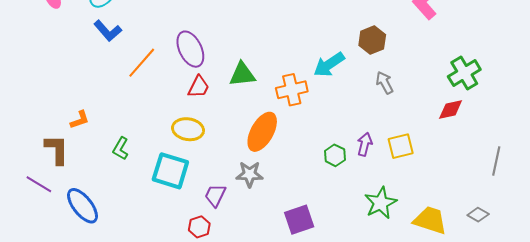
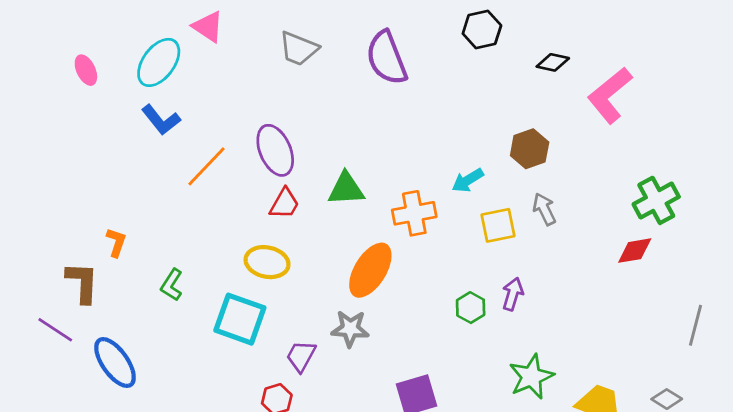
cyan arrow: (329, 65) -> (468, 180), size x0.7
orange L-shape: (80, 120) -> (116, 242), turned -55
yellow square: (401, 146) -> (498, 225), moved

